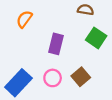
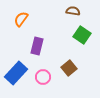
purple rectangle: (56, 44) -> (37, 46), moved
pink circle: (53, 78) -> (43, 77), moved

